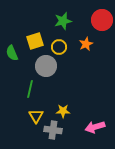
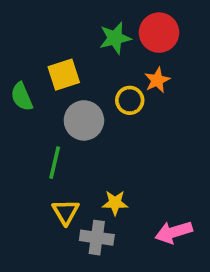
red circle: (102, 20) -> (159, 33), moved
yellow circle: (59, 47) -> (130, 100), moved

